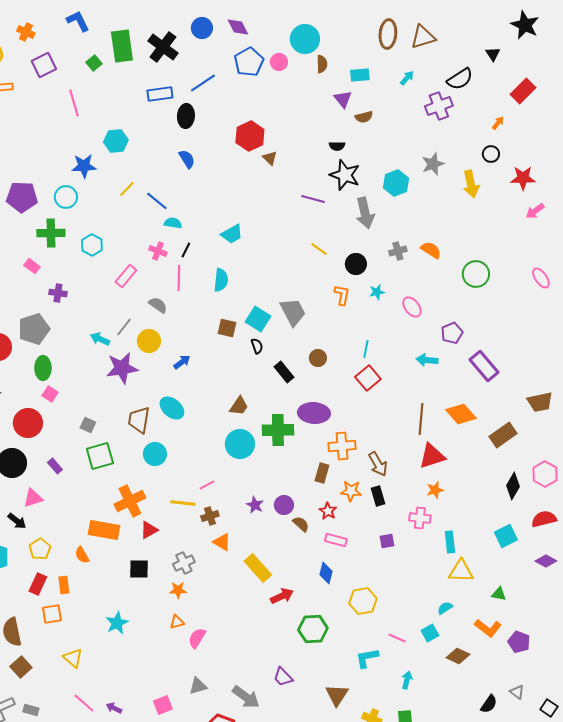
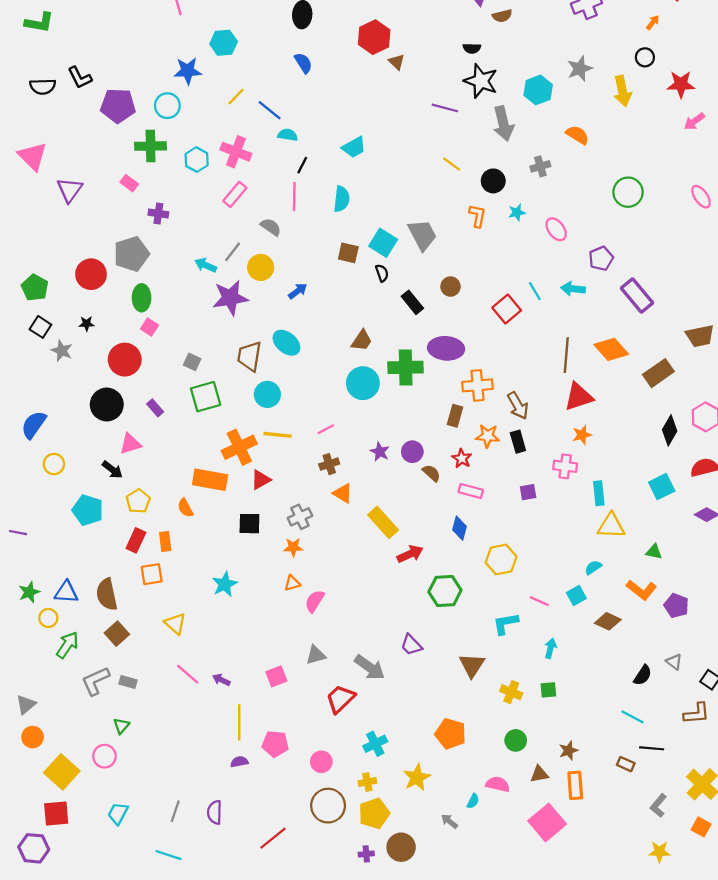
orange semicircle: (431, 250) -> (577, 135), moved
pink cross: (158, 251) -> (236, 152), moved, size x1.5
cyan line: (366, 349) -> (535, 291), moved, turned -42
yellow line: (183, 503) -> (278, 435), moved

